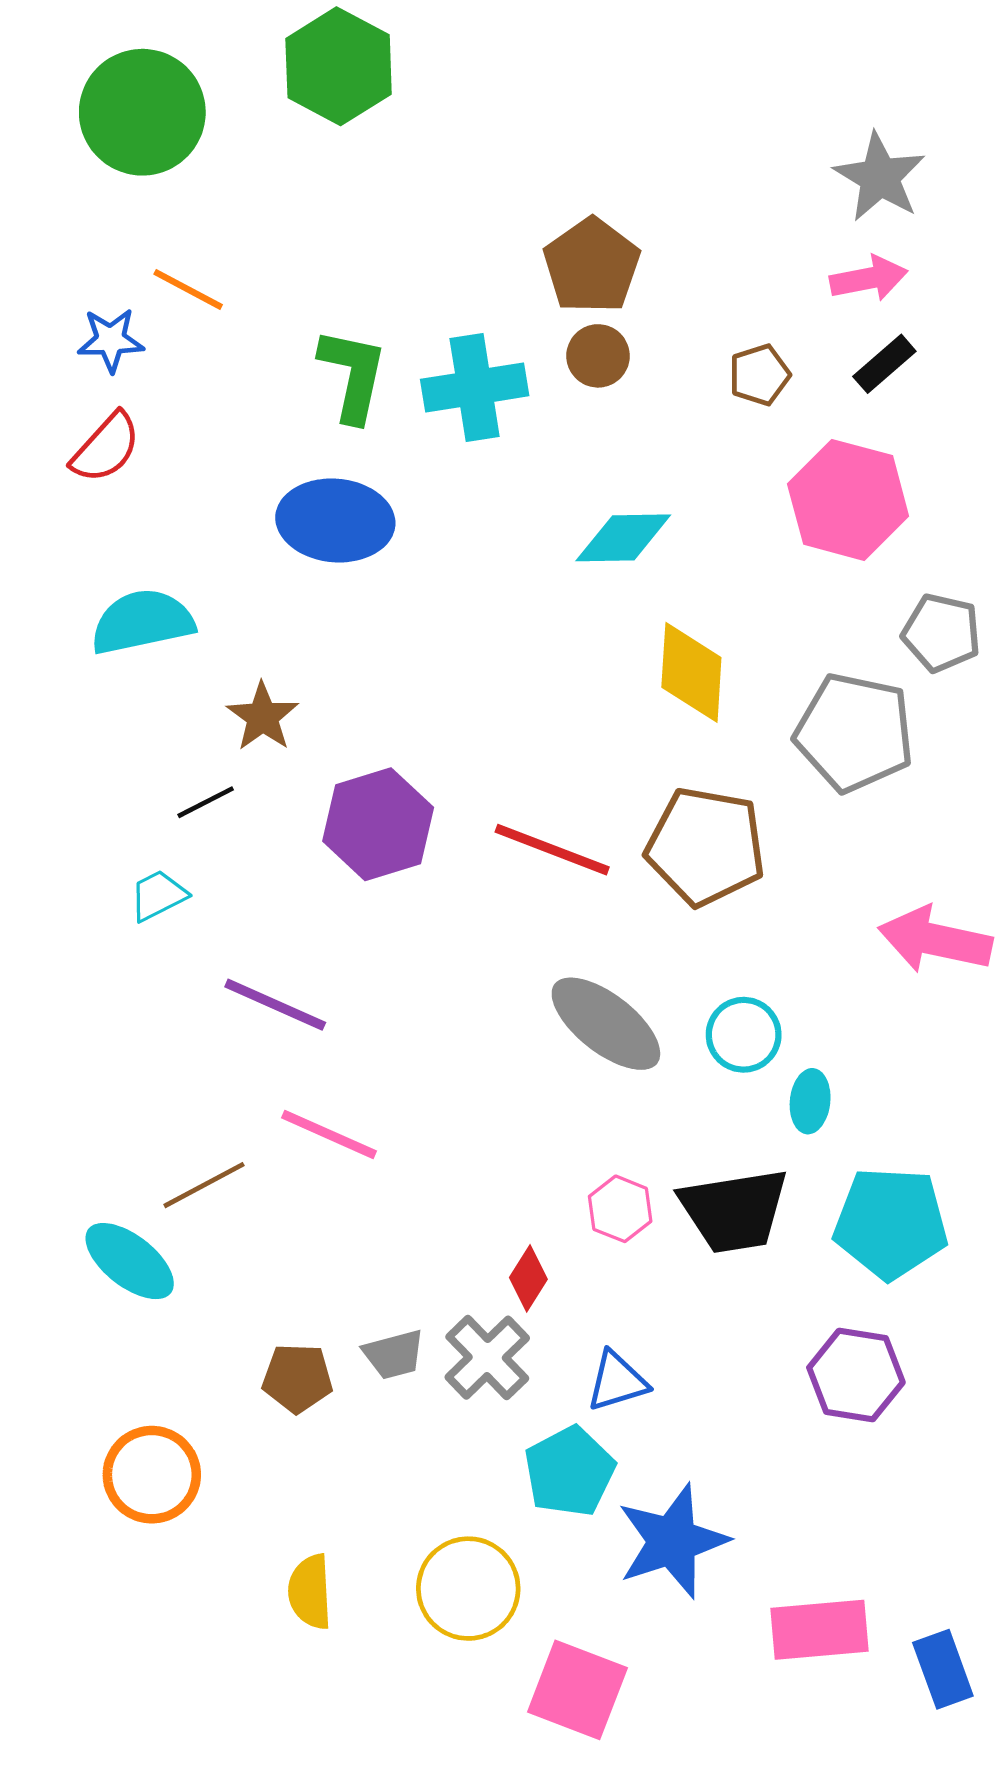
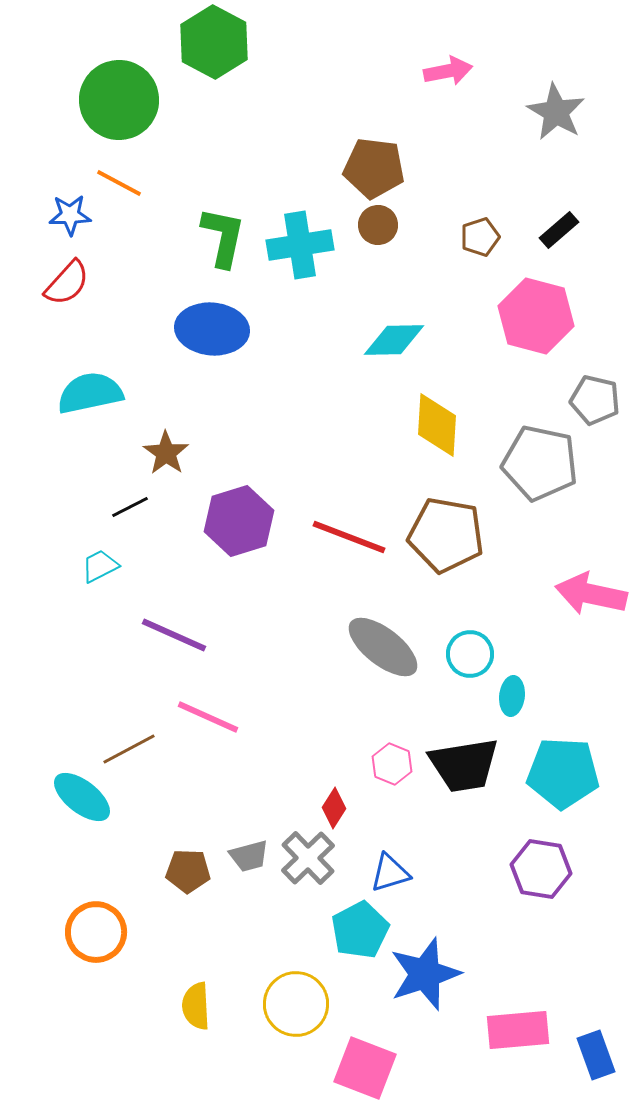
green circle: (142, 112) -> (119, 100), moved
brown pentagon: (592, 266) -> (374, 168), turned -30
pink arrow: (869, 278) -> (448, 71), moved

